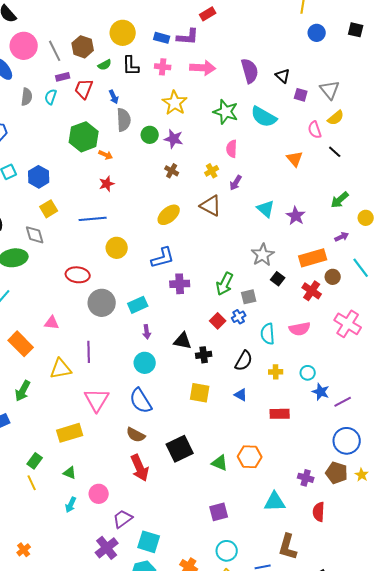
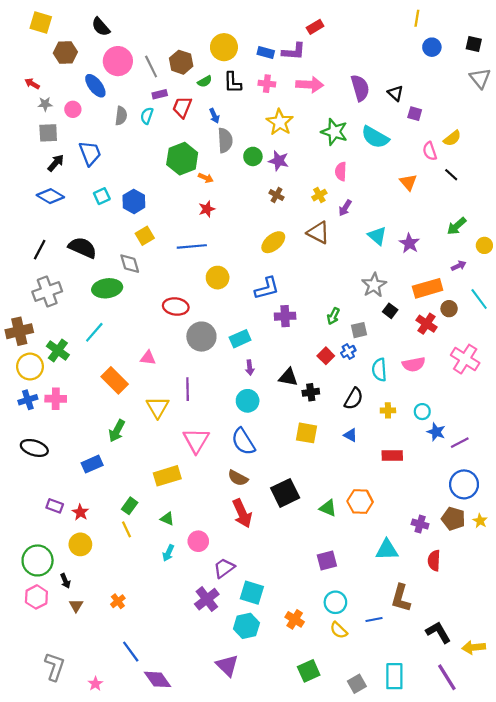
gray triangle: (330, 90) -> (480, 78), moved
green arrow: (225, 284) -> (333, 316), size x0.7
yellow triangle: (61, 369) -> (158, 407), turned -50

